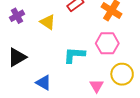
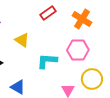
yellow triangle: (48, 22) -> (22, 40), moved

